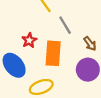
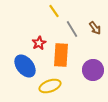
brown arrow: (90, 44) -> (95, 28), moved

